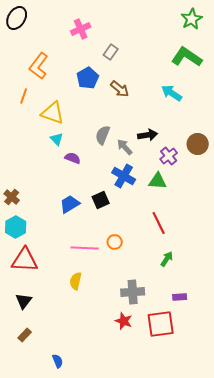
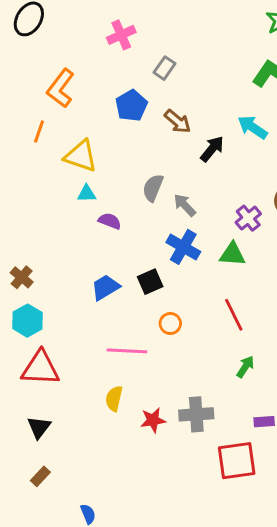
black arrow: (148, 135) -> (212, 149), moved, turned -42
cyan triangle: (57, 139) -> (87, 194), turned -48
orange circle: (115, 242) -> (170, 323), moved
red star: (124, 321) -> (153, 420), moved, turned -30

